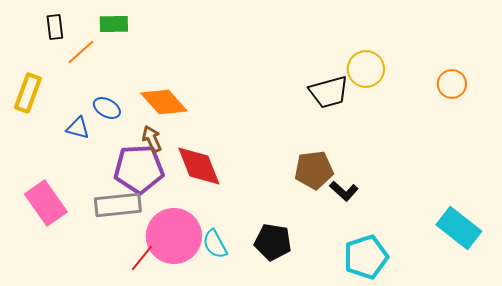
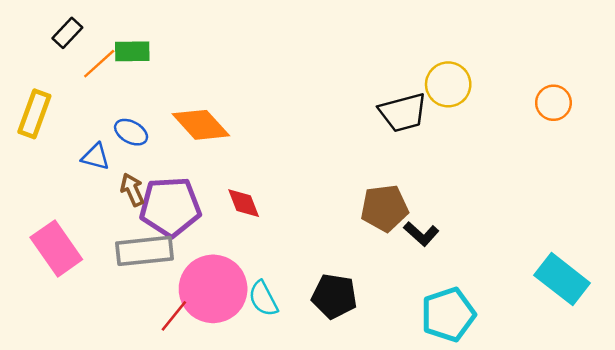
green rectangle: (114, 24) -> (132, 51), moved
black rectangle: (55, 27) -> (67, 33), turned 50
brown arrow: (152, 139) -> (132, 190), moved
red diamond: (199, 166) -> (244, 203), size x0.6

